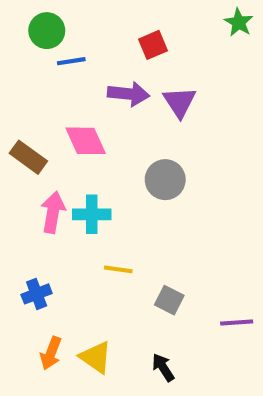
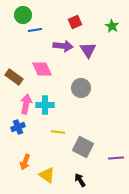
green star: (239, 22) -> (112, 26), moved
blue cross: (37, 294) -> (18, 127), moved
gray square: (169, 300) -> (83, 147), size x1.5
orange arrow: (51, 353) -> (25, 162), moved

